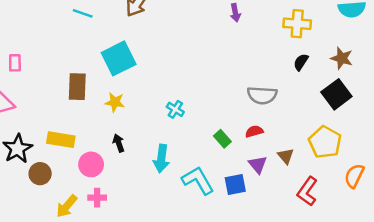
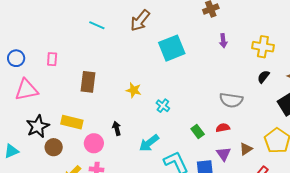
purple arrow: (235, 13) -> (223, 41), moved
cyan square: (119, 58) -> (172, 48), moved
pink rectangle: (15, 63) -> (52, 59), moved
yellow star: (115, 102) -> (134, 90), moved
brown triangle: (286, 156) -> (246, 149), turned 32
cyan arrow: (161, 158) -> (149, 143), turned 40

